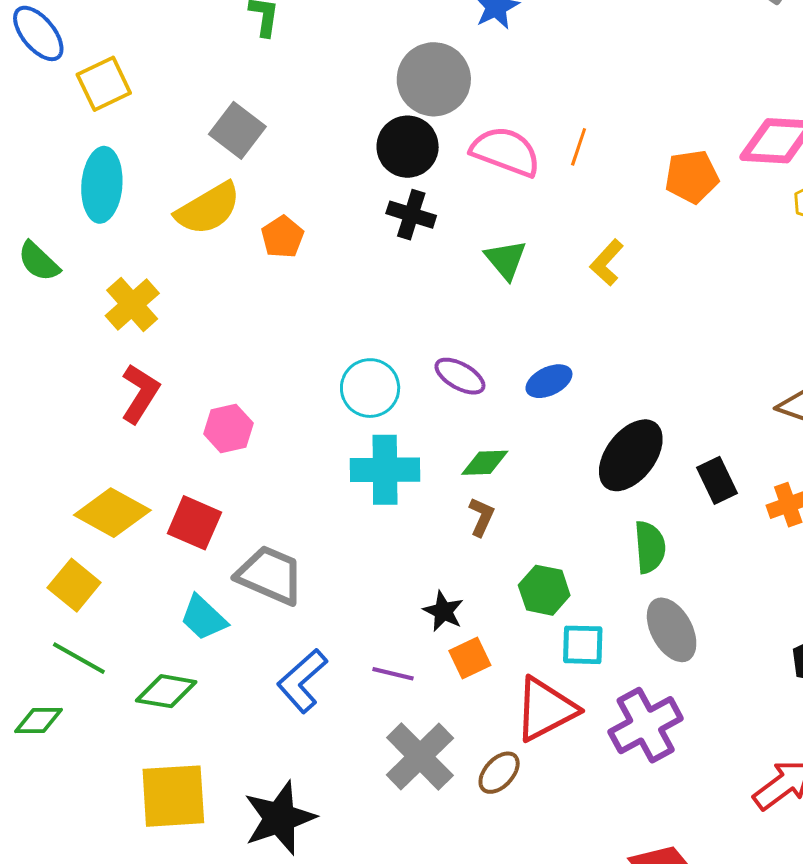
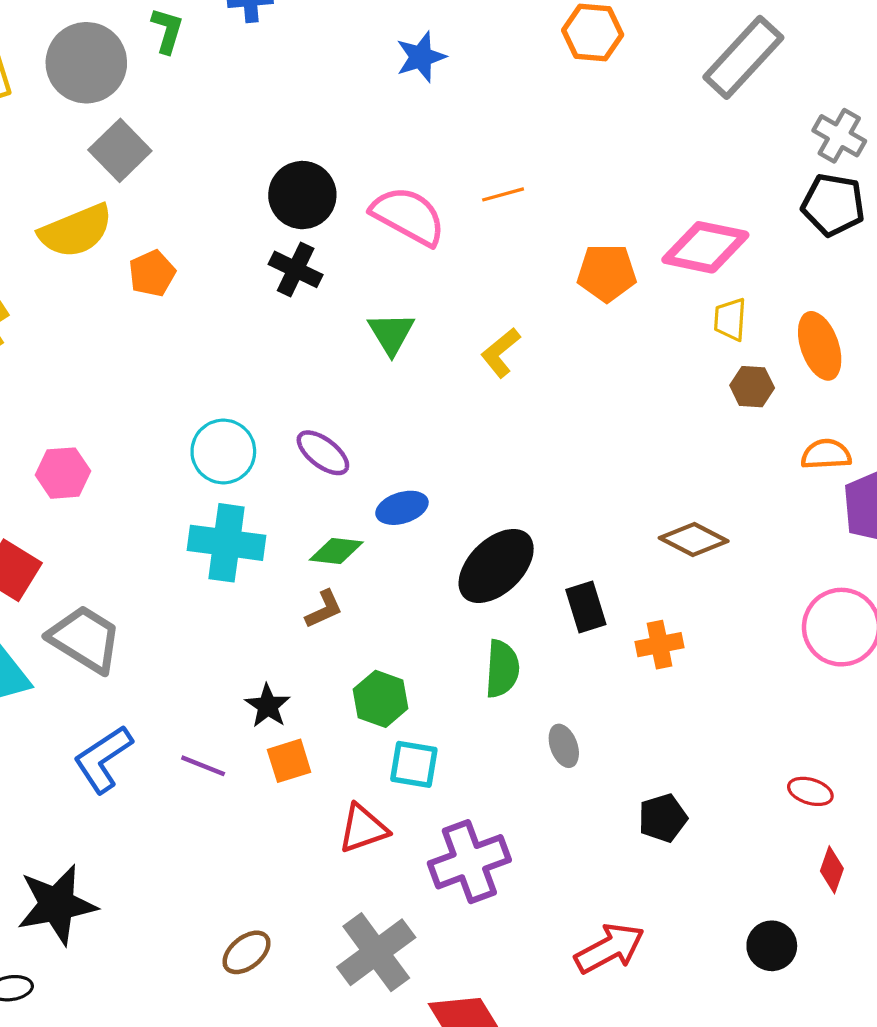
gray circle: (434, 79) -> (86, 63), moved
orange line: (579, 147) -> (503, 194), moved, turned 48
blue ellipse: (549, 381) -> (402, 508), moved
brown L-shape: (481, 517) -> (324, 609), turned 33
gray ellipse: (672, 630) -> (564, 746), moved, size x0.6
red triangle: (545, 709) -> (363, 828), size x0.7
gray cross: (420, 757) -> (376, 952), moved
brown ellipse: (499, 773) -> (247, 952), moved

